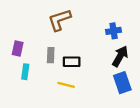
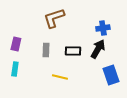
black arrow: (120, 56) -> (98, 49), moved
black rectangle: (72, 62) -> (73, 51), moved
cyan rectangle: (25, 72) -> (15, 69), moved

